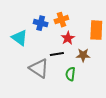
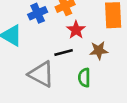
blue cross: (41, 23) -> (38, 13), turned -32

